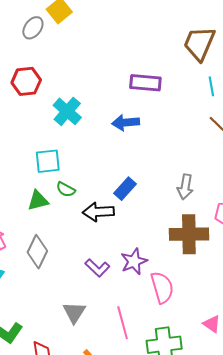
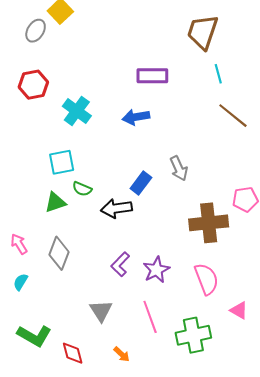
gray arrow: (185, 187) -> (179, 168), moved, turned -30
purple star: (134, 261) -> (156, 270), moved
purple L-shape: (97, 268) -> (120, 264), turned 95
pink semicircle: (162, 287) -> (206, 279), moved

